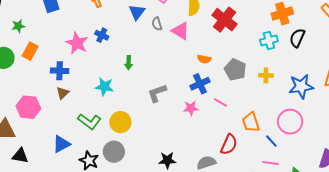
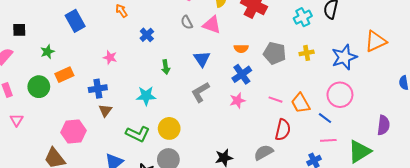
blue triangle: (137, 12) -> (202, 59), moved
blue cross: (102, 35) -> (147, 35), moved, turned 32
pink star: (77, 43) -> (110, 57), size x0.6
orange rectangle: (30, 51) -> (64, 75), turned 48
pink line: (220, 103) -> (275, 100), moved

